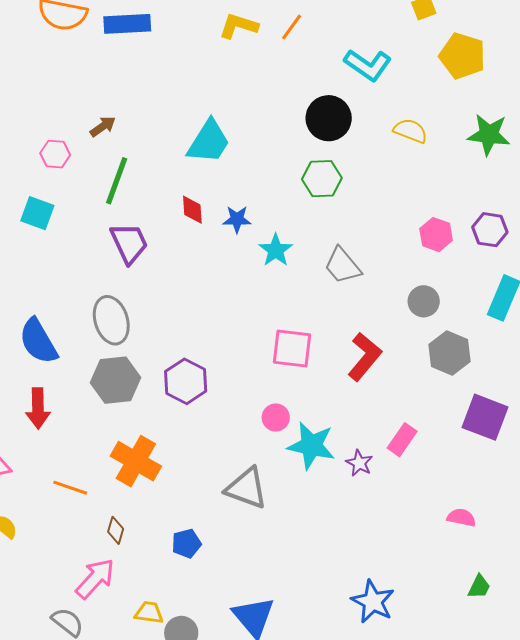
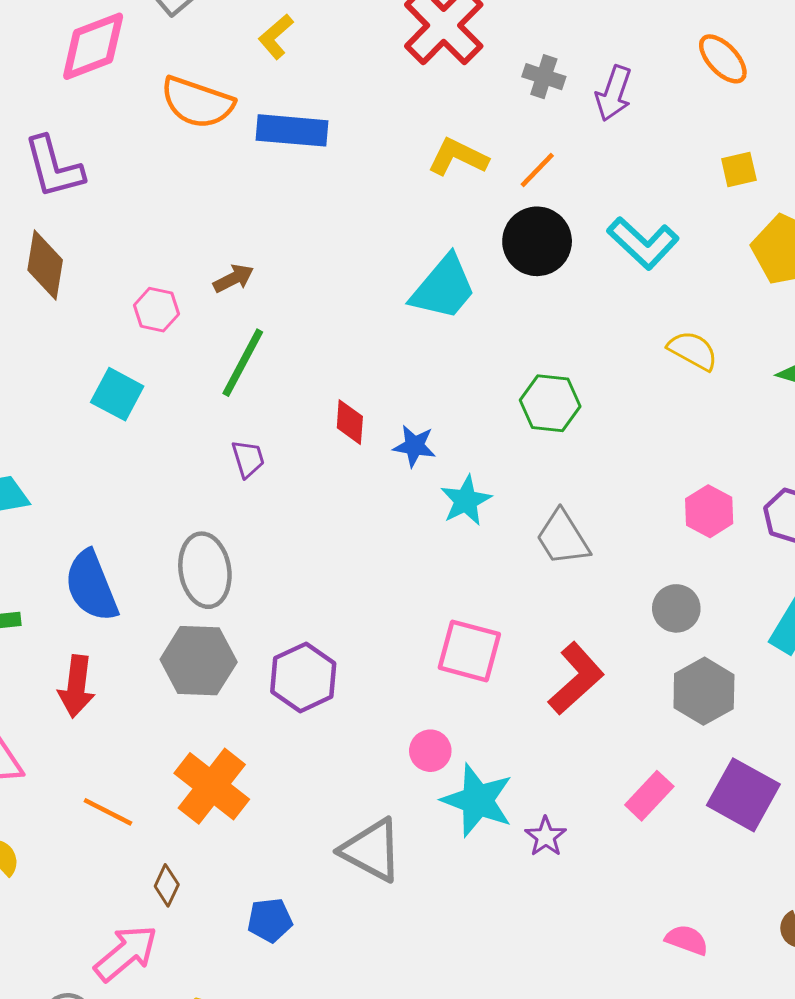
black circle: (329, 118) -> (537, 241), moved
cyan trapezoid: (209, 142) -> (443, 288), moved
purple trapezoid: (129, 243) -> (248, 459), size x0.6
pink rectangle: (402, 440) -> (649, 796), moved

